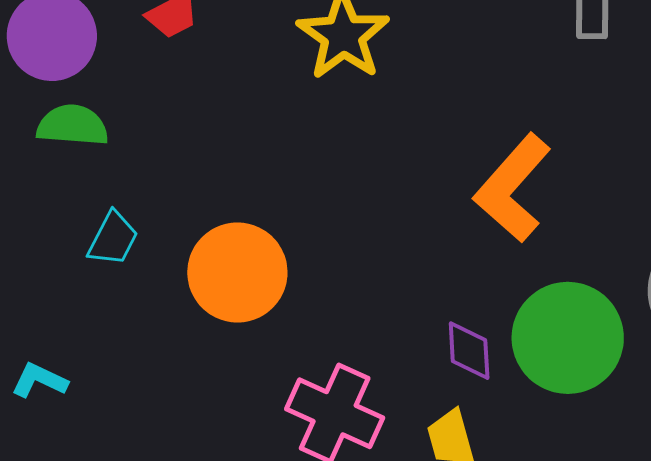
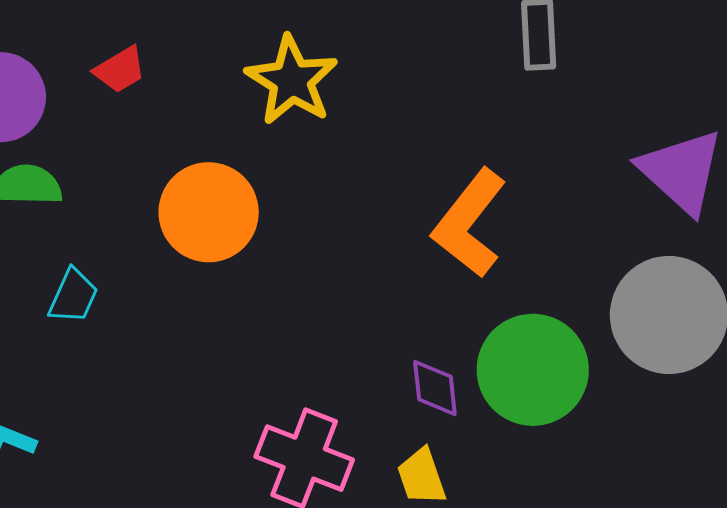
orange circle: (237, 272) -> (209, 212), moved

